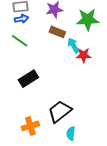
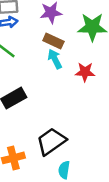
cyan arrow: (73, 45) -> (55, 59), moved

